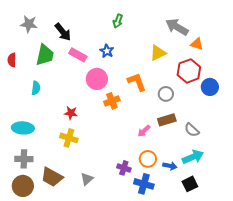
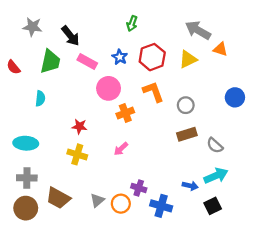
yellow triangle: (158, 53) -> (188, 59), moved
red semicircle: (12, 60) -> (13, 67), turned -40
red hexagon: (189, 71) -> (152, 57), moved
pink arrow: (144, 131) -> (121, 149), moved
orange circle: (148, 159) -> (121, 204), moved

